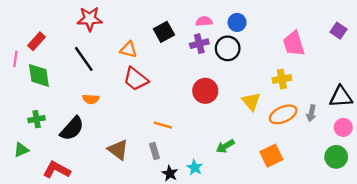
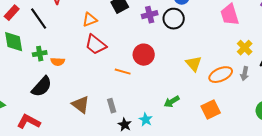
orange triangle: (129, 50) -> (90, 20), turned -35
black line: (84, 59) -> (39, 19), moved
yellow cross: (282, 79) -> (245, 48), moved, turned -35
red circle: (205, 91) -> (144, 55), moved
green cross: (37, 119) -> (40, 54), moved
orange line: (163, 125) -> (123, 72), moved

